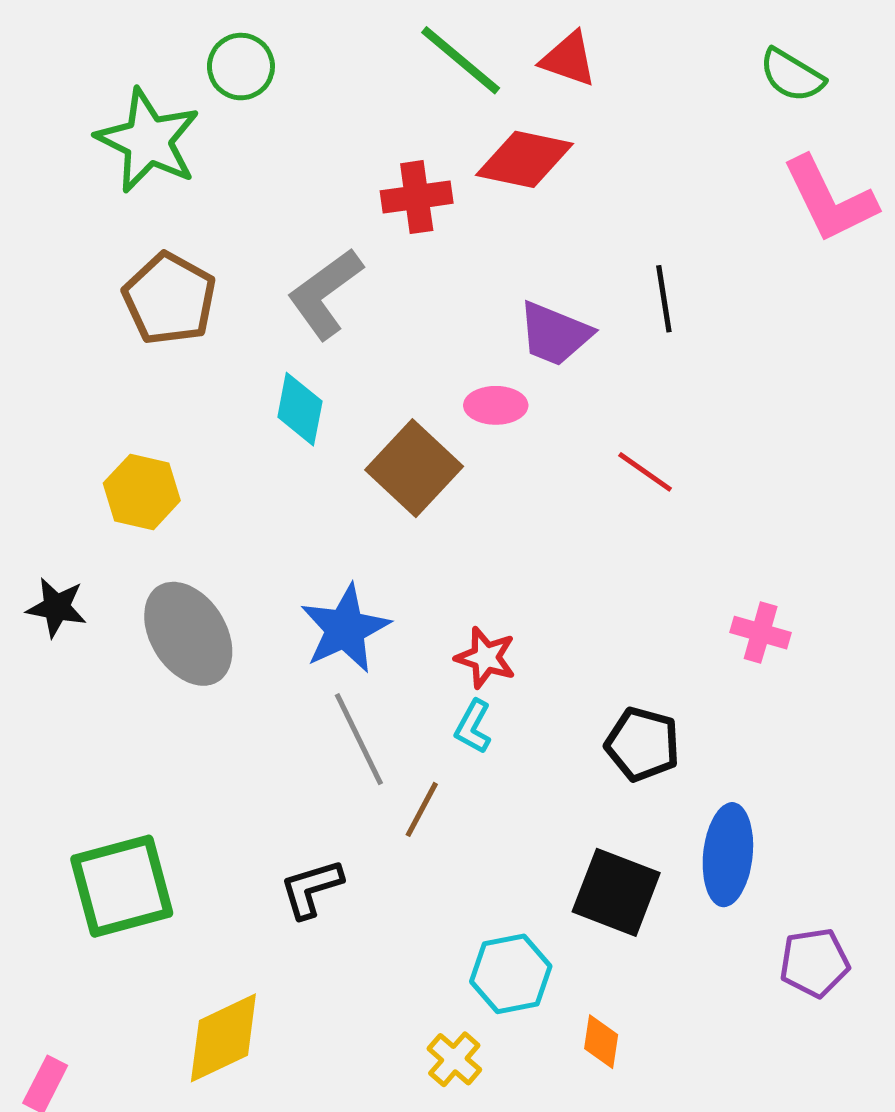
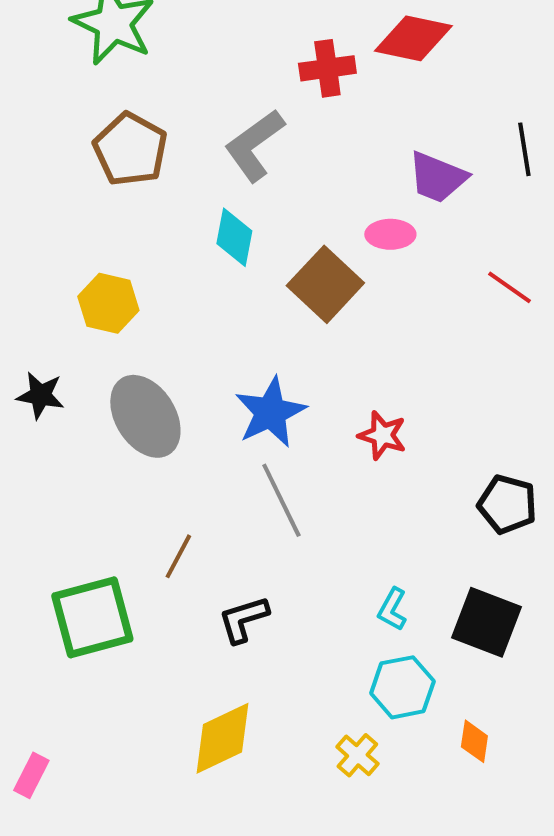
cyan L-shape: (473, 727) -> (392, 609), moved
brown line: (422, 809) -> (178, 556), moved
yellow diamond: (223, 1038) -> (222, 738), moved

